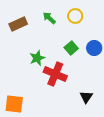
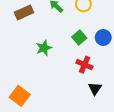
red cross: (55, 74) -> (84, 65), moved, size x0.7
orange square: (14, 104) -> (20, 96), turned 30

